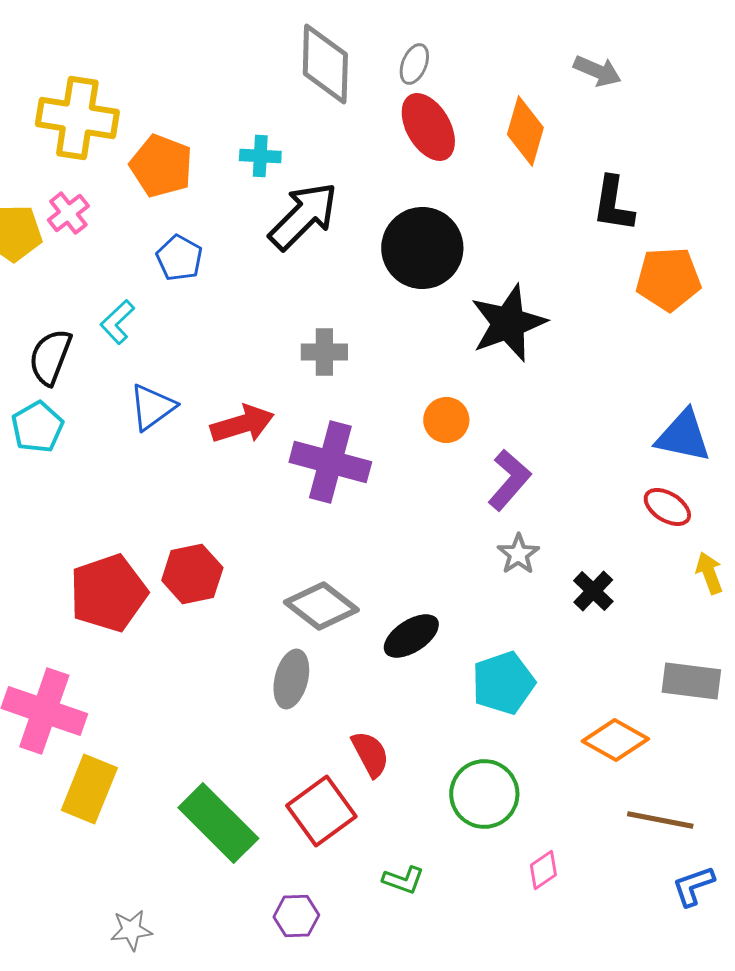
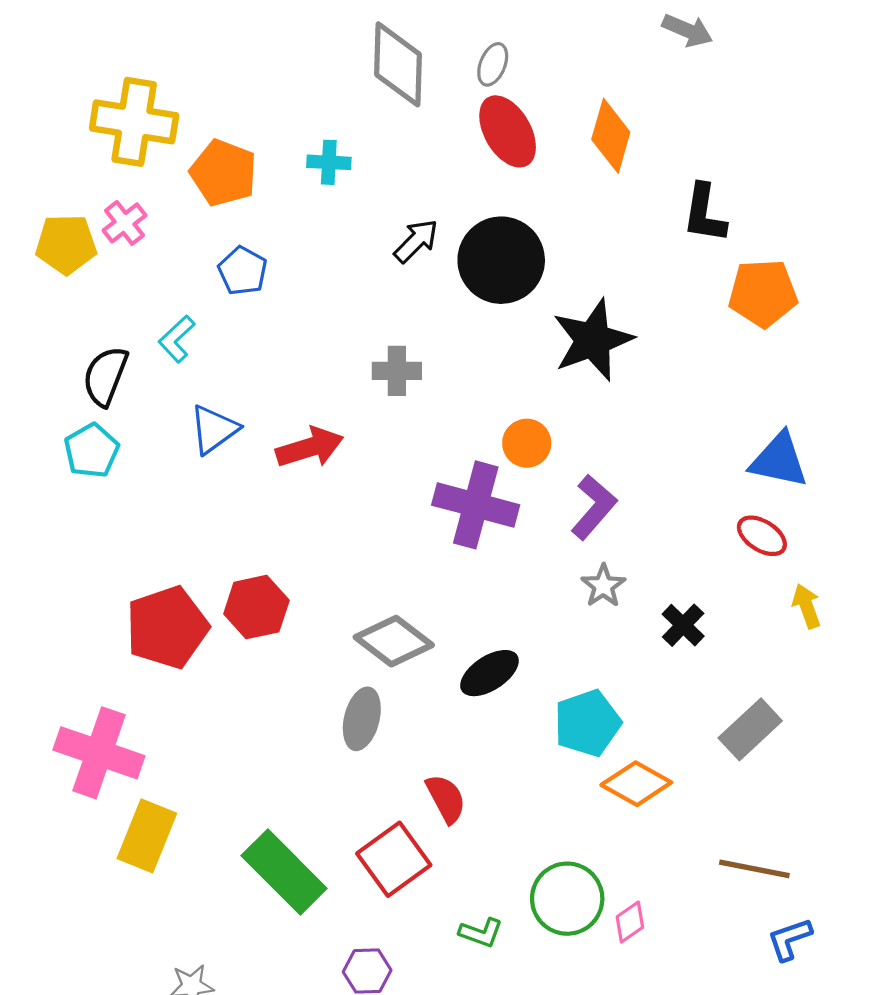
gray arrow: (597, 71) -> (687, 30), moved
black arrow: (303, 216) -> (416, 241), moved, size x0.6
purple cross: (330, 462) -> (476, 505), moved
gray rectangle: (691, 681) -> (750, 729), moved, turned -50
orange diamond: (615, 740) -> (636, 784), moved
green circle: (484, 794) -> (567, 899), moved

